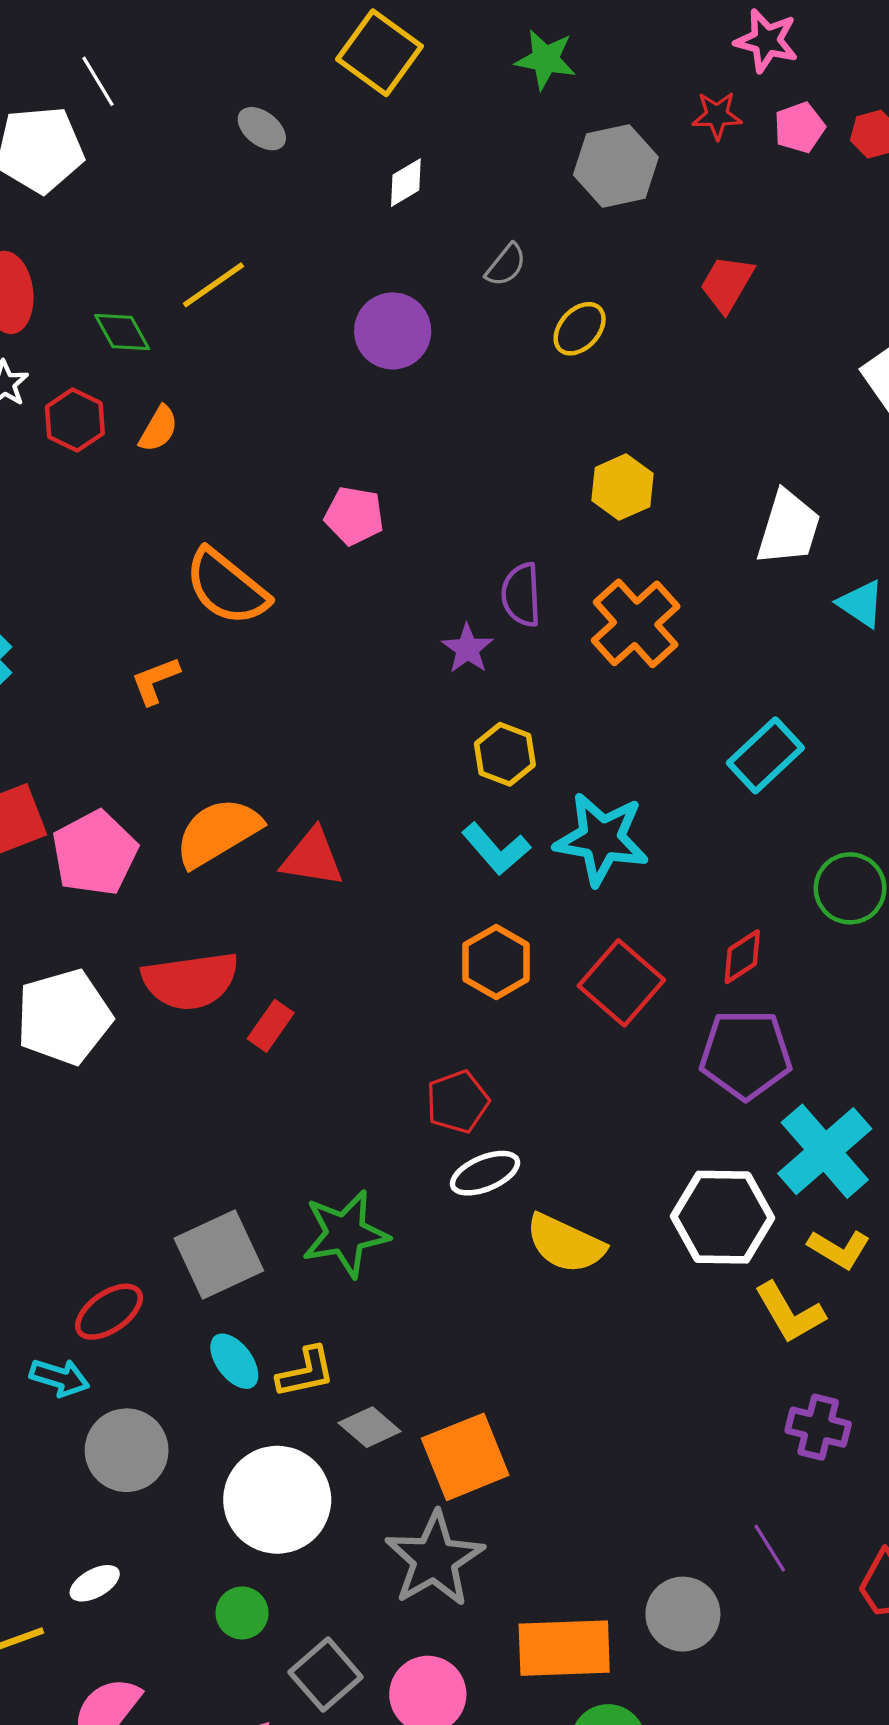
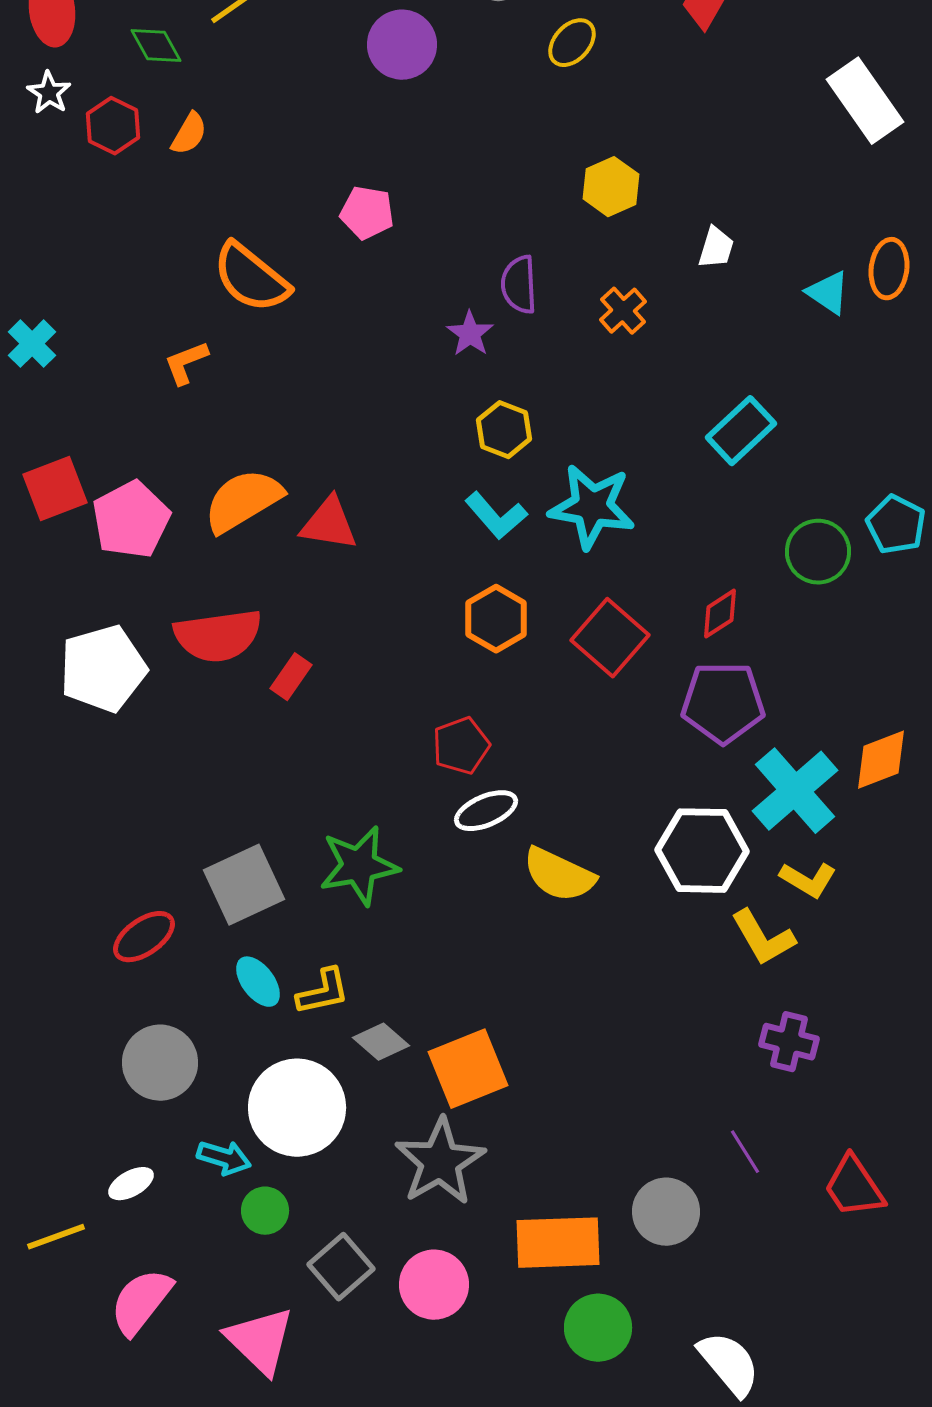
white trapezoid: (788, 528) -> (716, 248), moved, size x0.6
orange cross: (636, 623) -> (623, 311), size x0.6
cyan arrow: (59, 1378) -> (224, 1158), moved

